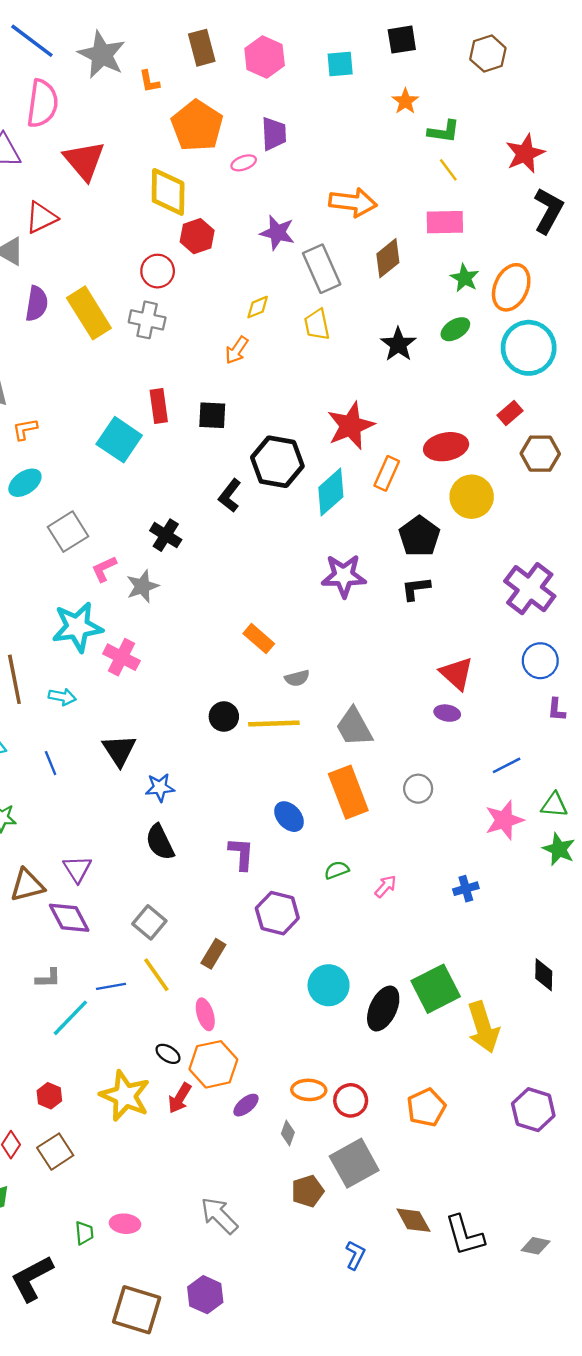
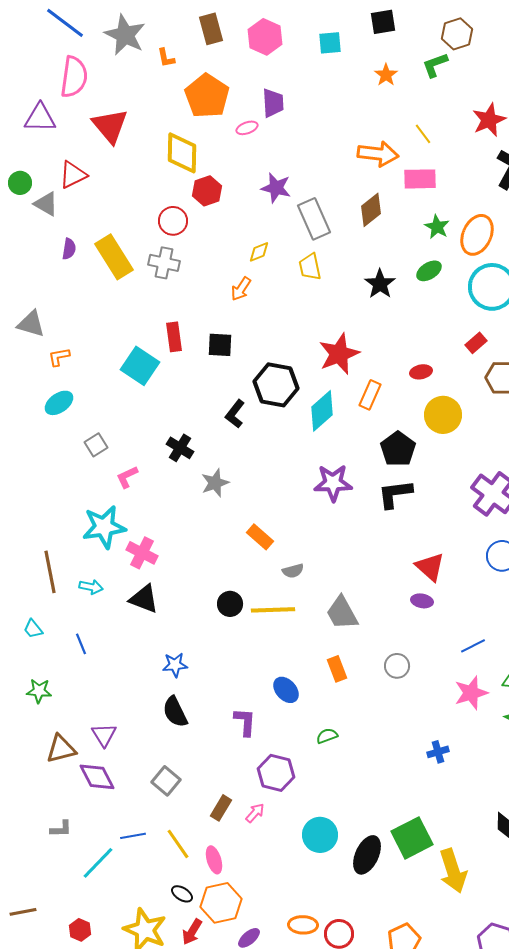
green L-shape: (444, 131) -> (435, 65), moved, turned 152
orange arrow: (353, 202) -> (378, 154), moved
purple semicircle: (37, 304) -> (69, 249), size x0.7
red ellipse: (446, 447) -> (421, 372), size x0.6
gray square: (68, 532) -> (96, 445), size x0.7
gray star: (142, 586) -> (215, 483), moved
black L-shape: (416, 589) -> (395, 494), size x1.4
black triangle: (119, 750) -> (144, 599), moved, turned -36
orange rectangle: (348, 792) -> (337, 669), size x0.6
pink arrow: (386, 886) -> (255, 813), moved
yellow line: (156, 975) -> (178, 844), moved
gray L-shape: (48, 978) -> (61, 829), moved

